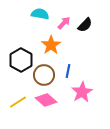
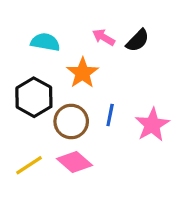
cyan semicircle: (40, 14) -> (45, 42), moved
pink arrow: (64, 23) -> (104, 37), turned -104
pink star: (82, 92) -> (152, 125), moved

